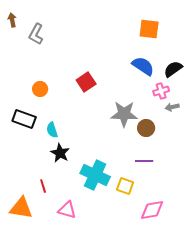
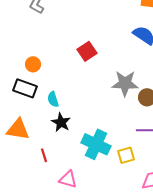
orange circle: (40, 89) -> (33, 64), moved
yellow square: (125, 186) -> (126, 155), turned -36
orange triangle: (21, 208) -> (18, 129), moved

